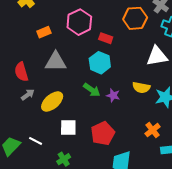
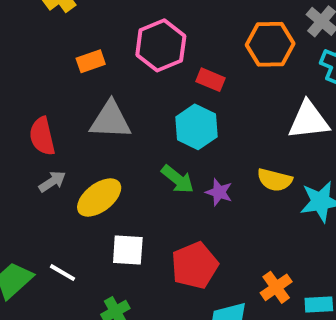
orange cross: (153, 130) -> (276, 287), moved

